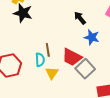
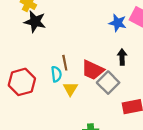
black arrow: (80, 18) -> (122, 57), moved, turned 40
blue star: (92, 37) -> (118, 23), moved

